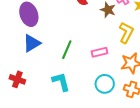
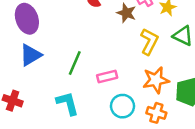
pink rectangle: (100, 52) -> (107, 76), moved

